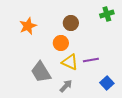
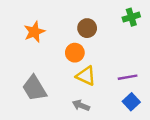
purple line: (91, 60) -> (128, 77), moved
gray trapezoid: (41, 72) -> (34, 88), moved
gray arrow: (66, 86) -> (81, 105), turned -112

